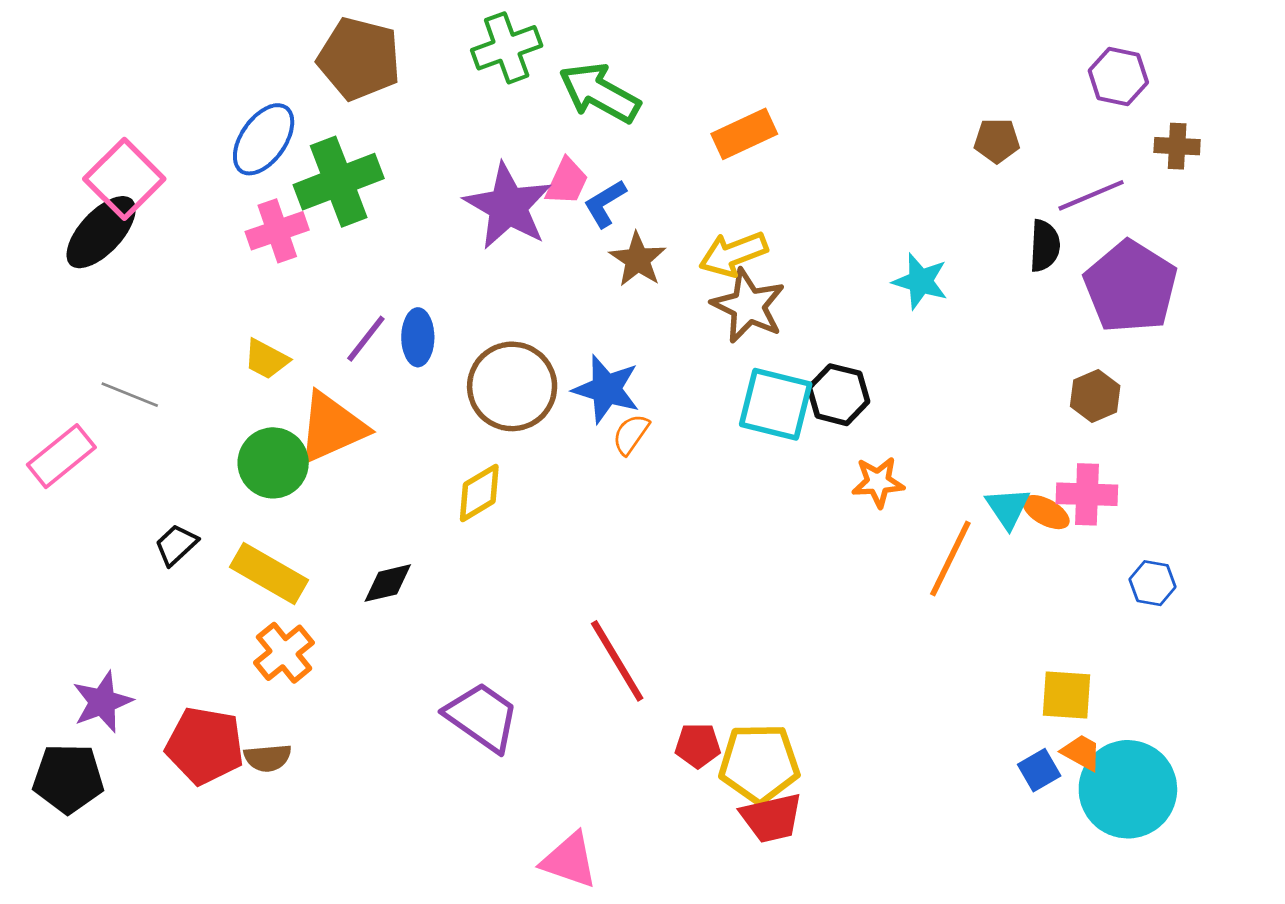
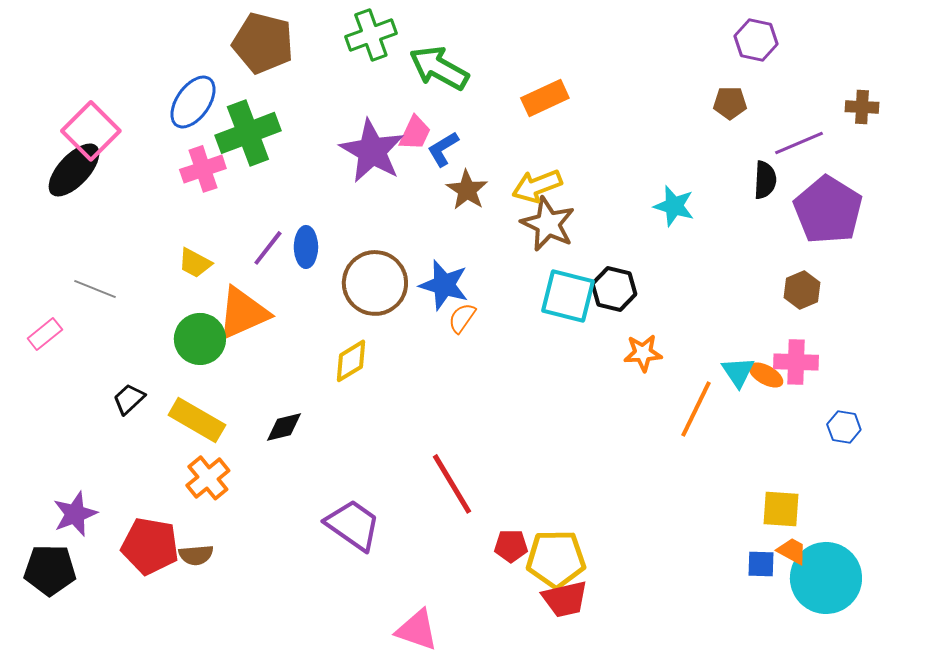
purple hexagon: (1118, 76) -> (756, 40), moved
pink rectangle: (61, 456) -> (45, 334), size x0.7
blue square: (1039, 770) -> (761, 564), turned 32

